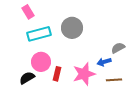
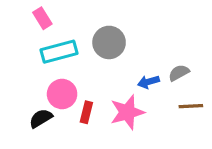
blue arrow: (104, 62) -> (148, 82), moved
brown line: (114, 80) -> (191, 106), moved

